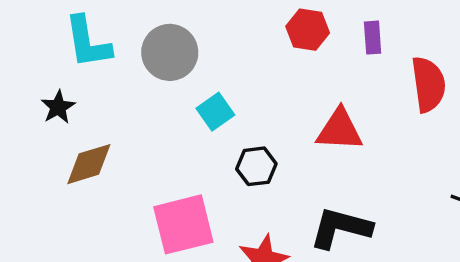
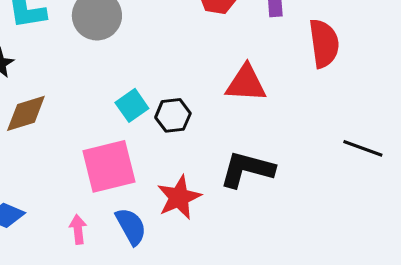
cyan square: (215, 112) -> (132, 105), moved

